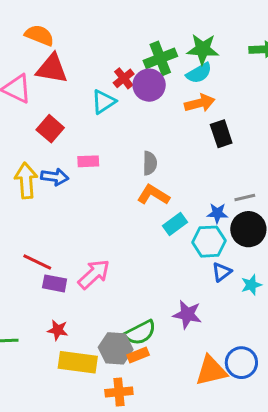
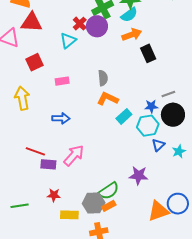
red square: (50, 129) -> (35, 62), turned 30
blue arrow: (55, 177) -> (61, 118), moved
yellow rectangle: (78, 362) -> (69, 215), size x0.7

